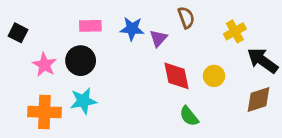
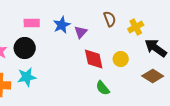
brown semicircle: (186, 18) -> (110, 19), moved
blue star: (132, 29) -> (62, 25), turned -30
brown diamond: (258, 100) -> (153, 76), turned 50

